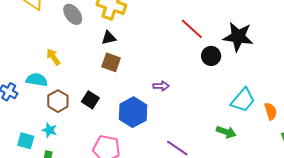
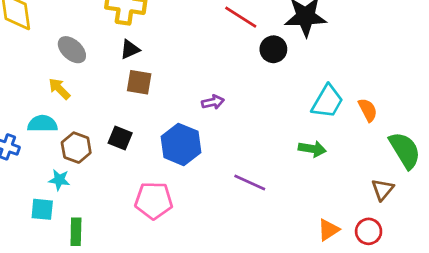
gray ellipse: (73, 14) -> (72, 50), moved
cyan star: (50, 130) -> (59, 180), moved

